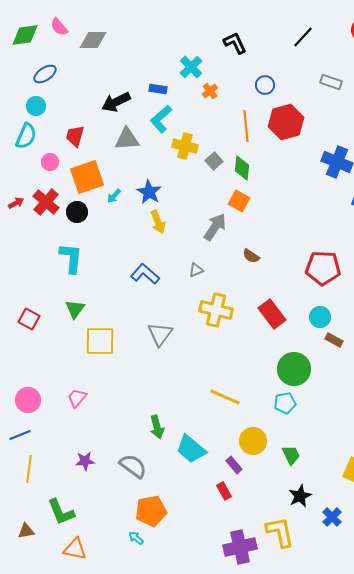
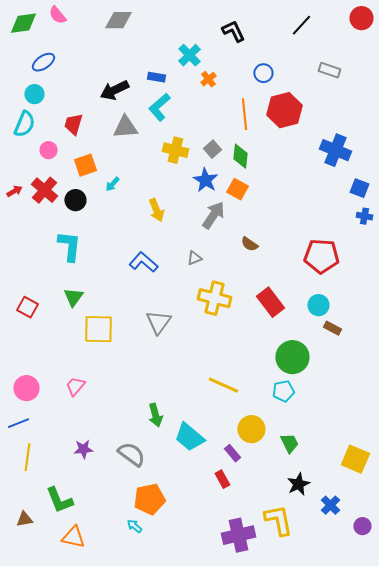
gray diamond: (93, 40) -> (118, 20), moved
yellow cross: (185, 146) -> (175, 150), moved
orange square: (87, 177) -> (85, 165), size x0.7
blue star: (149, 192) -> (205, 180), moved

